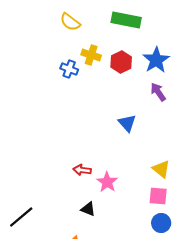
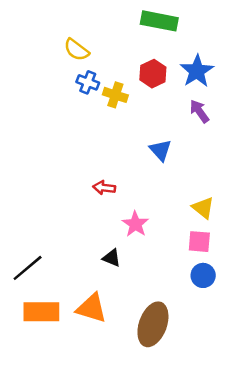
yellow semicircle: (70, 22) -> (76, 50), moved
yellow cross: (91, 55) -> (115, 95), moved
red arrow: (82, 170) -> (104, 188), moved

